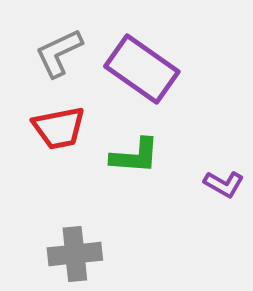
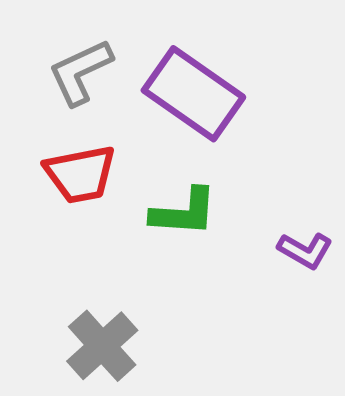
gray cross: (75, 254) -> (102, 346), turned -36

